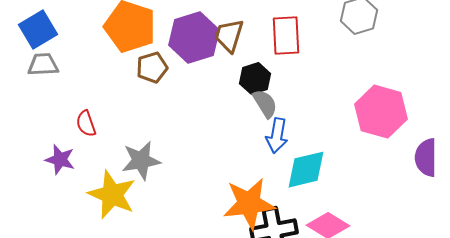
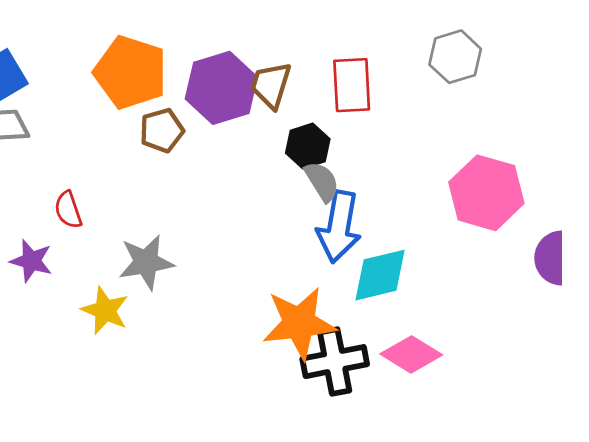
blue arrow: (277, 136) -> (339, 227), size x1.4
yellow star: (112, 195) -> (105, 310), size x0.7

